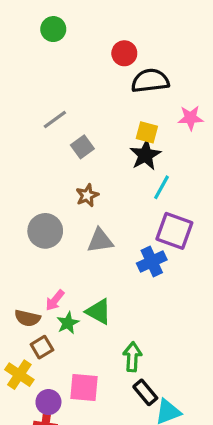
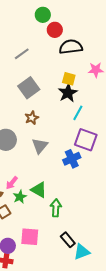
green circle: (53, 29) -> (43, 15), moved
gray line: (55, 119) -> (22, 54), moved
gray square: (82, 147) -> (29, 88), size x1.5
gray triangle: (100, 241) -> (40, 146), turned -42
green arrow: (132, 357) -> (56, 208), moved

